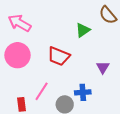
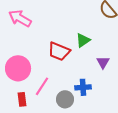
green triangle: (83, 30) -> (83, 40), moved
pink circle: (18, 55) -> (18, 68), moved

